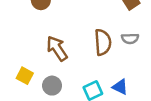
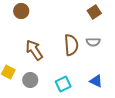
blue triangle: (120, 87) -> (96, 81), moved

